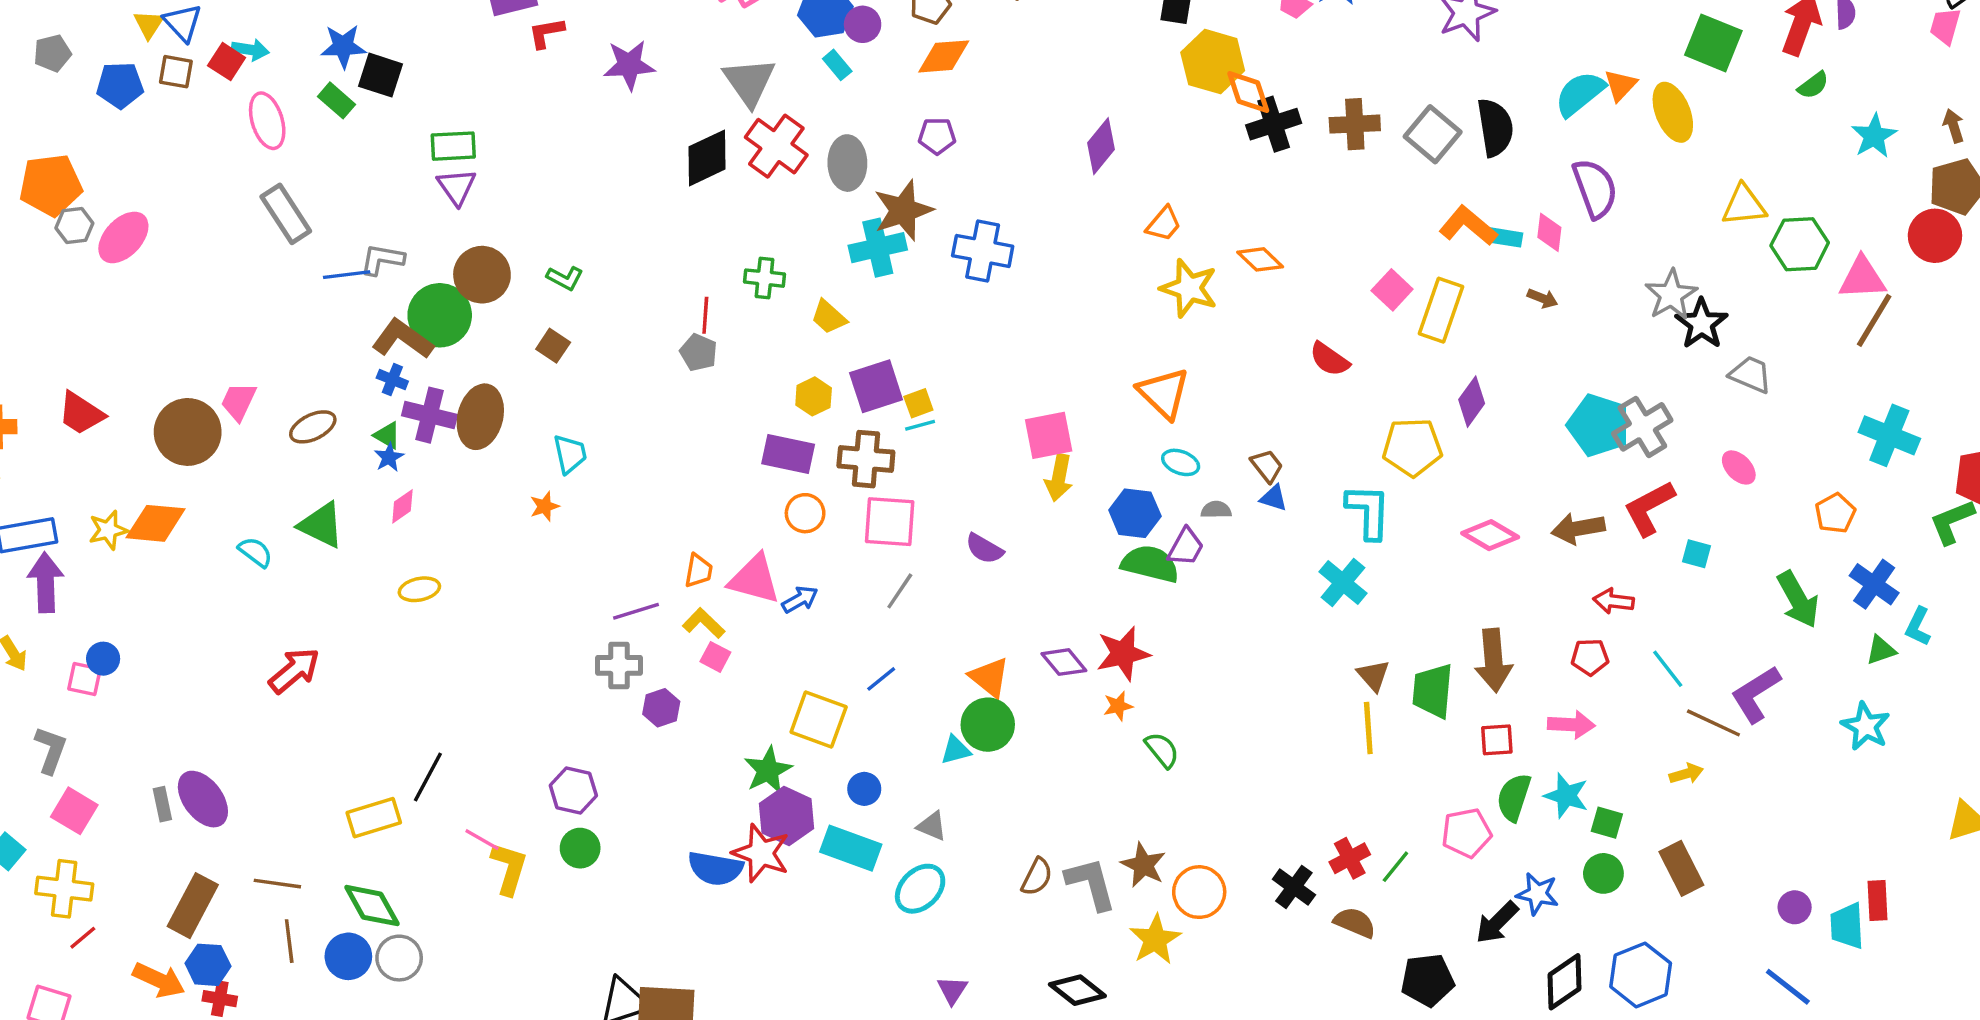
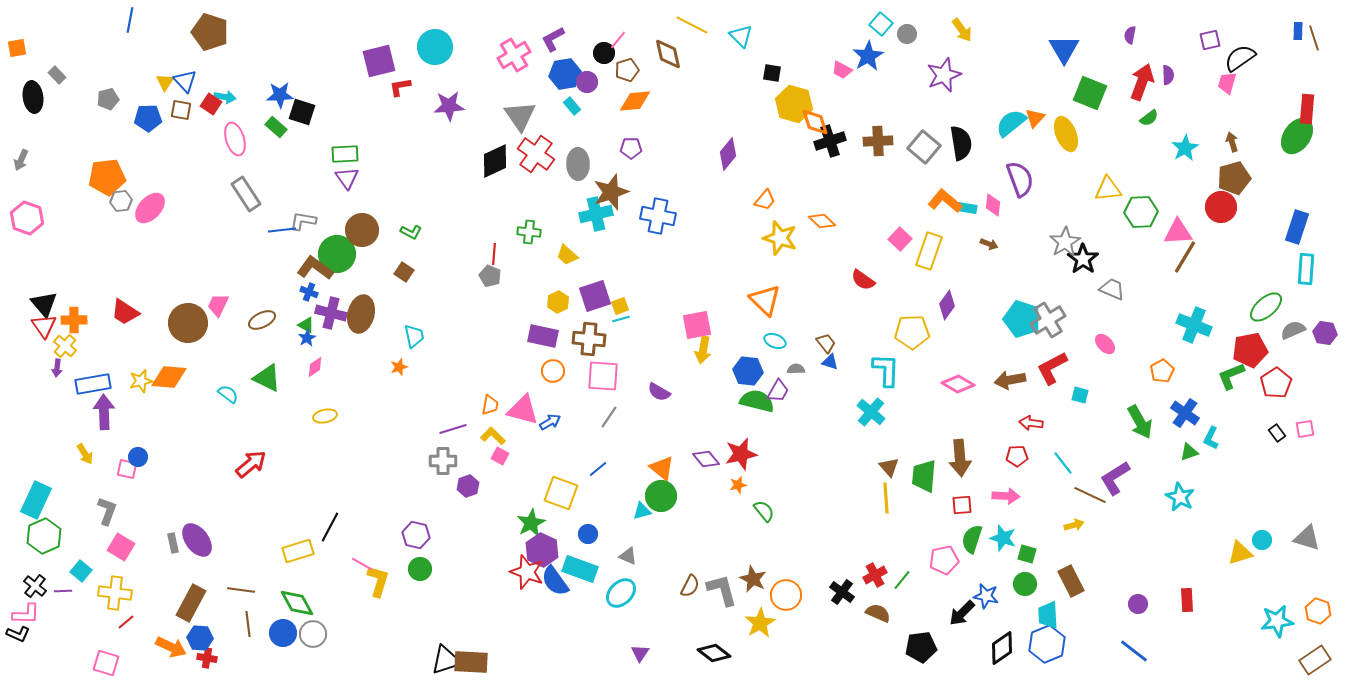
blue semicircle: (715, 868) -> (555, 581), moved, turned 44
cyan trapezoid: (1847, 926) -> (1048, 615), moved

